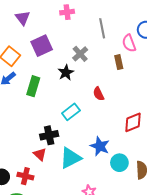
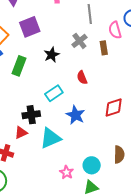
gray cross: (80, 54) -> (79, 41), moved
blue star: (100, 146) -> (76, 115), moved
red triangle: (40, 154) -> (21, 133), turned 48
cyan circle: (119, 163) -> (92, 165), moved

